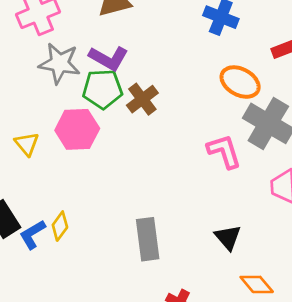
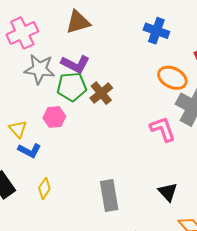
pink hexagon: (77, 129) -> (54, 117), size x0.7
blue L-shape: (33, 234) -> (30, 151), moved, turned -120

